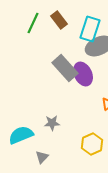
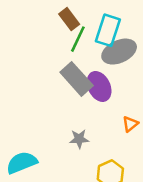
green line: (33, 23) -> (78, 39), moved
gray star: (52, 123) -> (79, 139), moved

